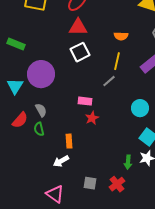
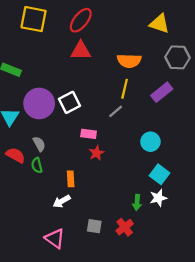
orange semicircle: (121, 36) -> (129, 61), size x1.5
white square: (80, 52) -> (69, 102), moved
red semicircle: (20, 120) -> (16, 155), turned -102

